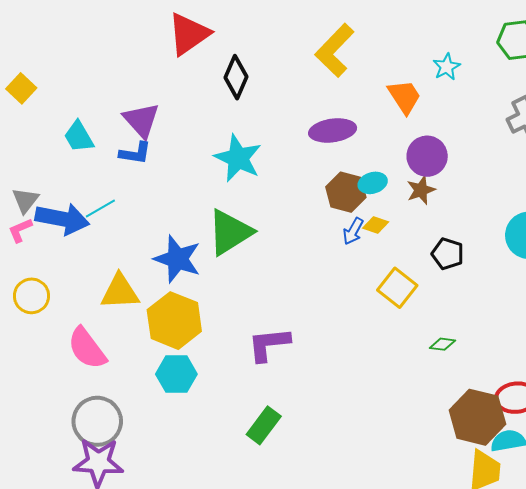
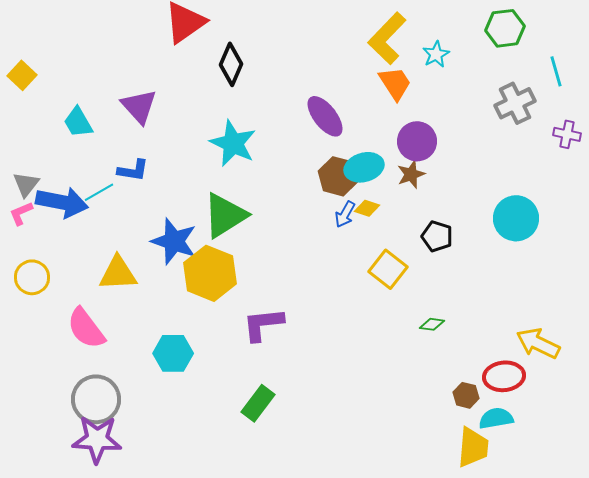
yellow L-shape: (335, 50) -> (387, 38), moved
purple ellipse: (333, 130) -> (325, 116), turned 60
blue L-shape: (135, 153) -> (133, 170), moved
cyan ellipse: (373, 183) -> (364, 167), size x1.4
yellow hexagon: (174, 321) -> (210, 273), moved
brown hexagon: (477, 417) -> (466, 395), size x0.5

